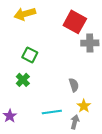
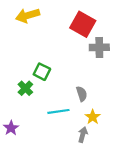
green square: (30, 55) -> (42, 72), moved
cyan line: (52, 112) -> (58, 111), moved

